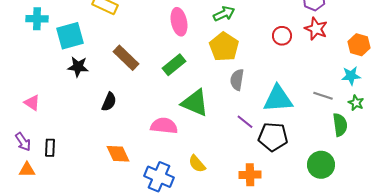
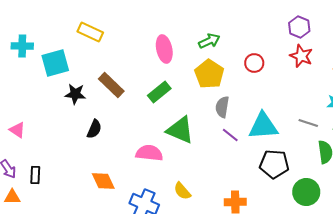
red circle: (282, 36) -> (254, 63), moved
black star: (78, 67) -> (75, 94), moved
purple line: (245, 122) -> (230, 135), moved
black pentagon: (273, 137) -> (274, 164), moved

